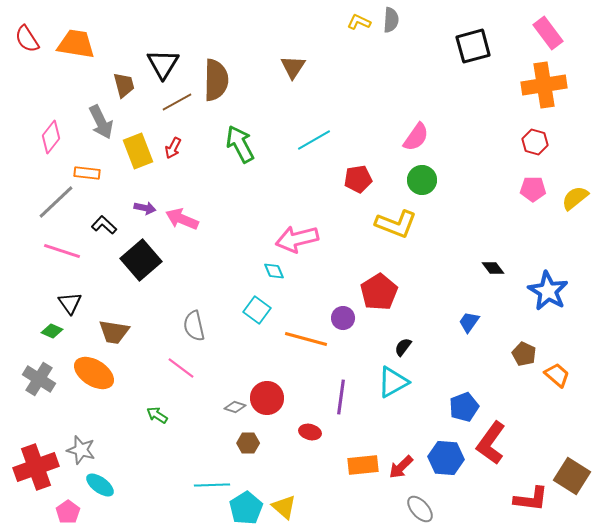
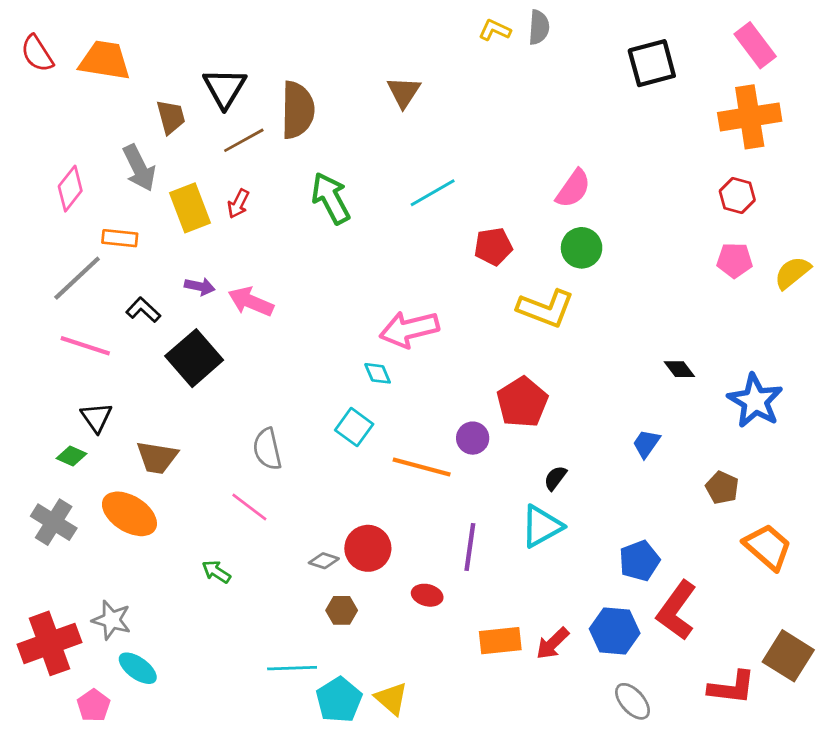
orange trapezoid: (557, 375) -> (768, 547), moved, size x1.4
gray ellipse: (420, 509) -> (633, 701), moved

